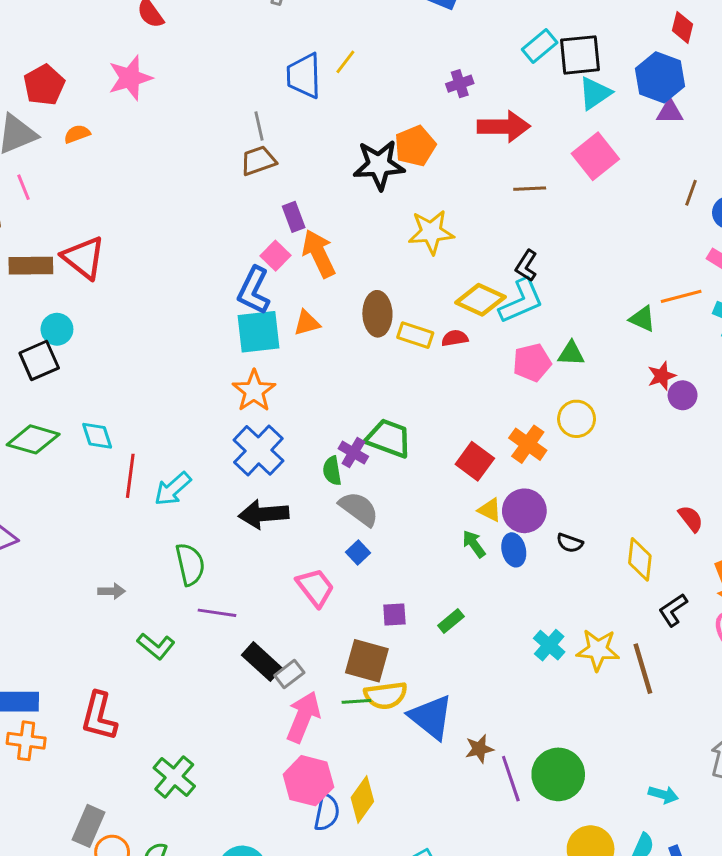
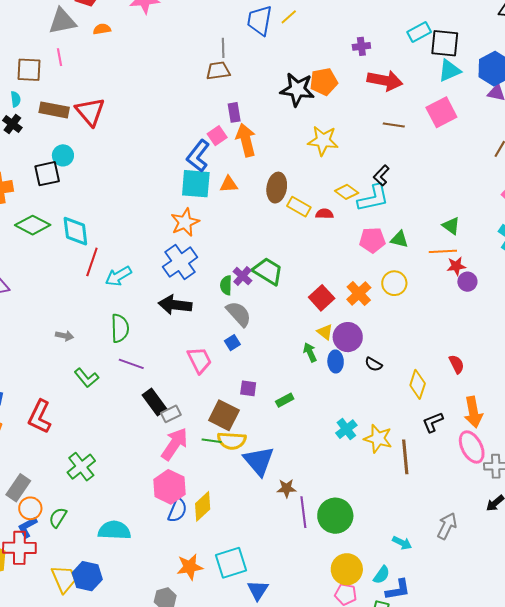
orange line: (681, 296) -> (443, 251), moved
yellow diamond: (480, 300) -> (347, 192), size x0.7
cyan diamond: (97, 436) -> (75, 231), size x1.4

